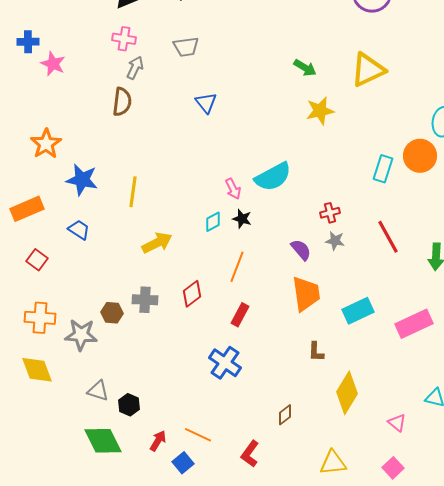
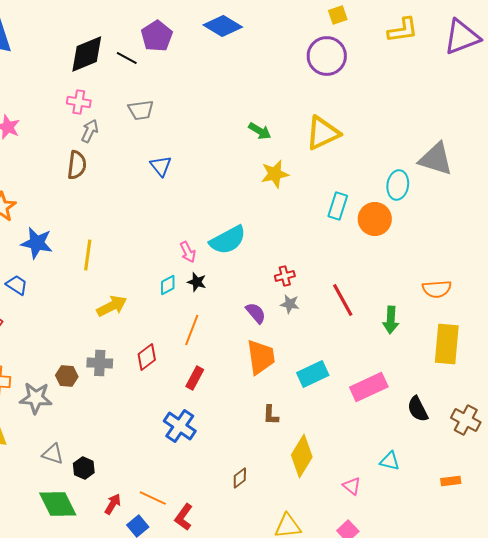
cyan rectangle: (383, 169) -> (338, 206), moved
blue trapezoid: (79, 230) -> (17, 285), moved
red L-shape: (250, 454) -> (184, 517), moved

